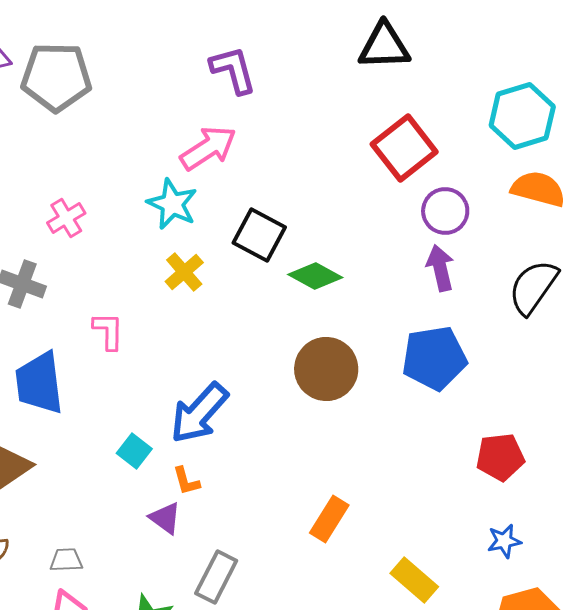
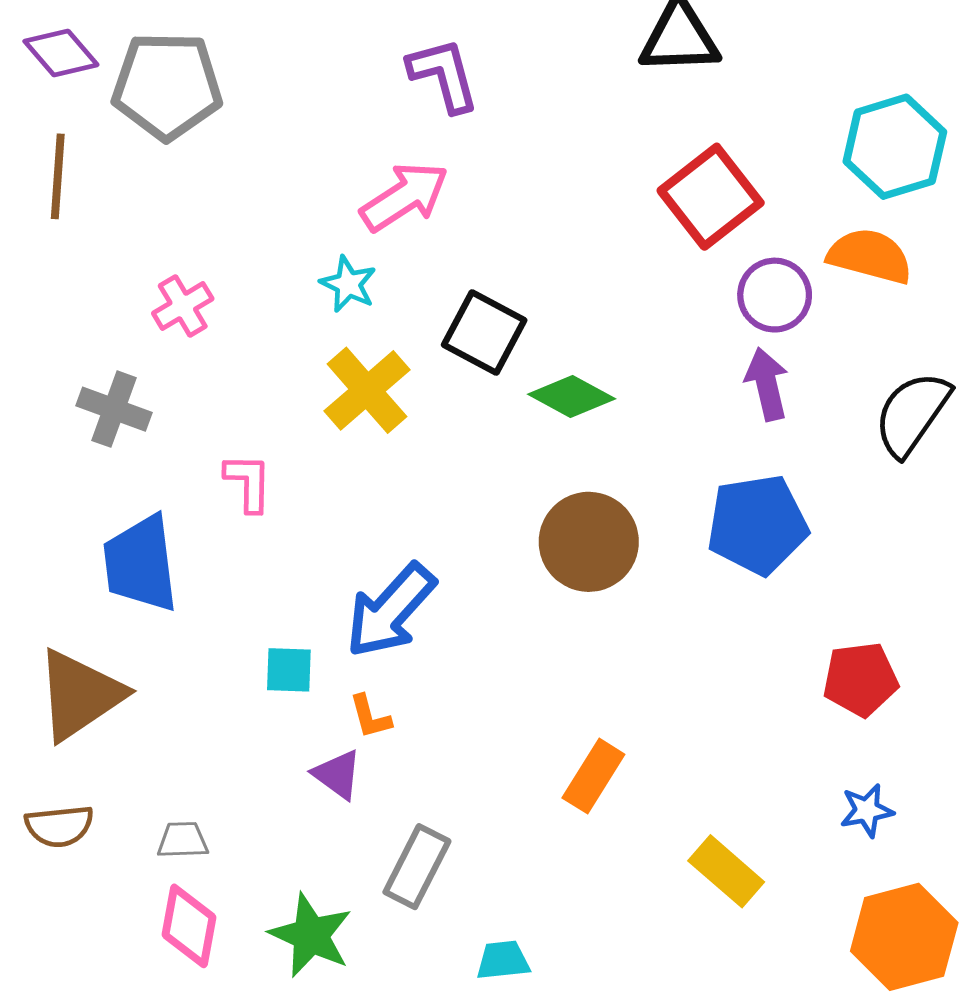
orange semicircle: (538, 189) -> (870, 256), moved
cyan star: (172, 204) -> (348, 284), size x0.7
yellow cross: (184, 272) -> (367, 390), size x1.4
cyan square: (134, 451) -> (289, 670), turned -36

